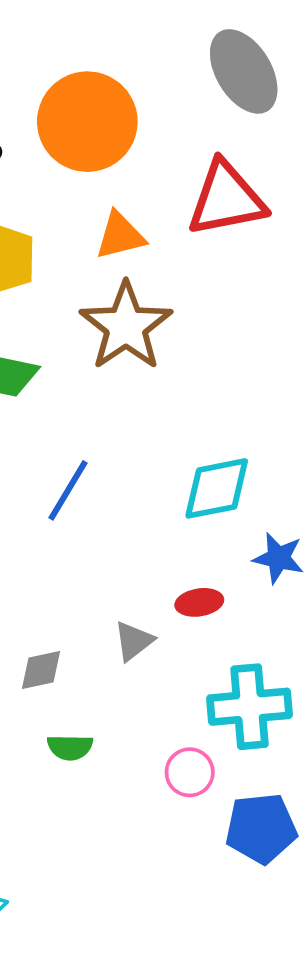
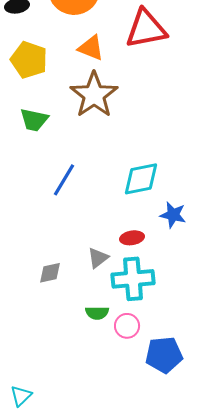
orange triangle: (120, 236) -> (91, 48), turned 36
cyan cross: (249, 707) -> (133, 279), moved
green semicircle: (70, 747) -> (97, 313), moved

